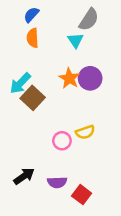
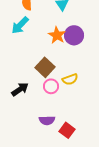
cyan arrow: (20, 83) -> (20, 25), moved
brown square: (33, 98) -> (45, 67), moved
black arrow: (24, 176) -> (20, 89), moved

